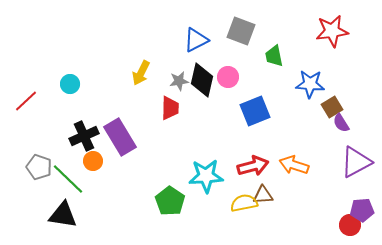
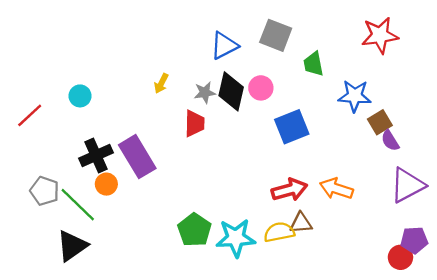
yellow arrow: (141, 73) -> (161, 83), size x0.7
cyan star: (206, 176) -> (236, 238), moved
black triangle: (63, 215) -> (72, 246), turned -44

